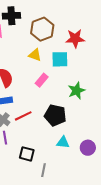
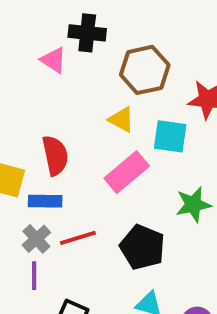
pink rectangle: (42, 80) -> (127, 172), size x1.5

